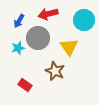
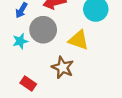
yellow triangle: (69, 47) -> (79, 40), turned -36

